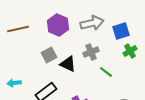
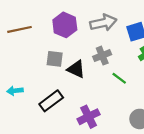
gray square: (49, 55) -> (55, 59), turned 35

